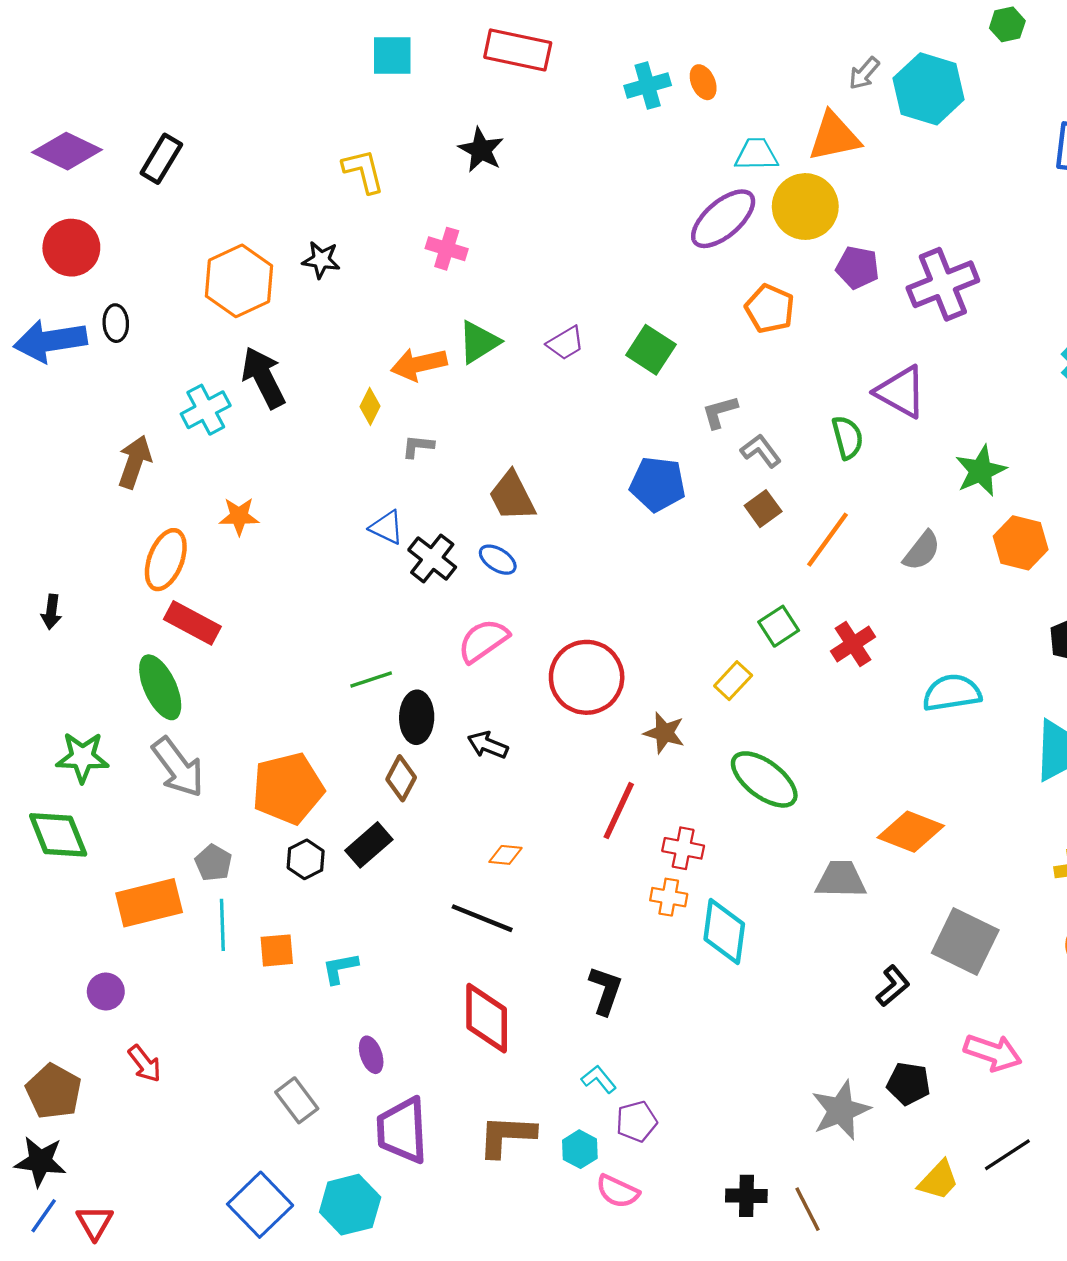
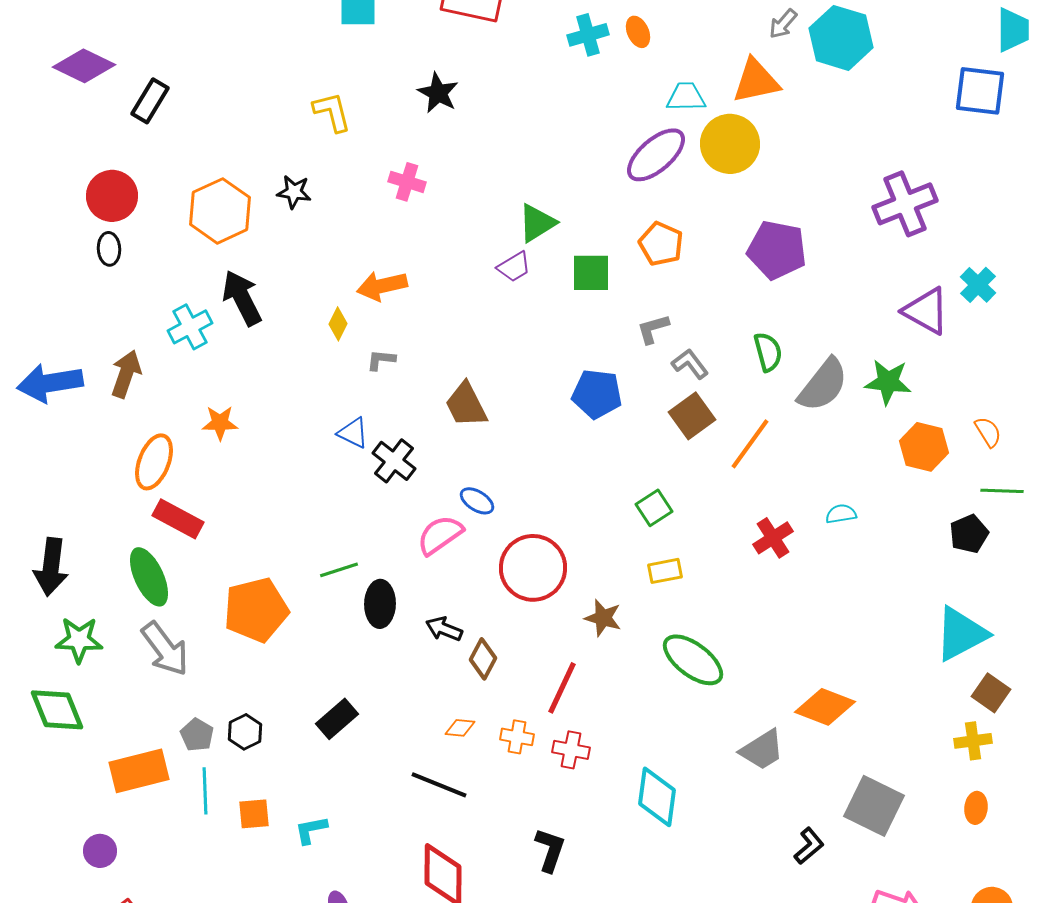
purple diamond: (67, 151) -> (84, 66), moved
red circle: (71, 248) -> (112, 196), moved
purple pentagon: (857, 268) -> (777, 250), moved, size x1.5
purple cross: (943, 284) -> (905, 204), moved
orange pentagon: (770, 309) -> (661, 244), moved
blue arrow: (50, 341) -> (50, 383), moved
green triangle: (479, 342) -> (537, 223), moved
green square: (651, 350) -> (591, 273), turned -33
purple triangle: (901, 392) -> (926, 311), moved
green star: (981, 471) -> (888, 382), turned 30
brown square: (763, 509) -> (692, 416), size x1.4
gray semicircle: (922, 551) -> (823, 385), moved, size x1.5
blue ellipse: (498, 560) -> (477, 501), moved
black arrow: (51, 612) -> (51, 567), moved, size x1.8
green square: (779, 626) -> (654, 508), moved
yellow rectangle: (733, 681) -> (665, 571), turned 36
cyan semicircle: (952, 693) -> (841, 514), moved, size x0.6
brown diamond: (401, 778) -> (483, 659), moved
orange pentagon: (288, 788) -> (256, 610), moved
red cross: (683, 848) -> (571, 750), moved
black hexagon: (306, 859) -> (245, 732), moved
gray trapezoid: (841, 879) -> (762, 750), turned 147
orange cross: (669, 897) -> (517, 737), moved

